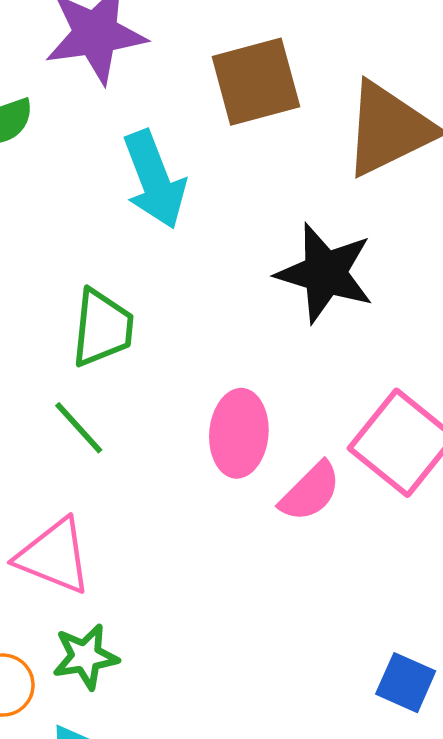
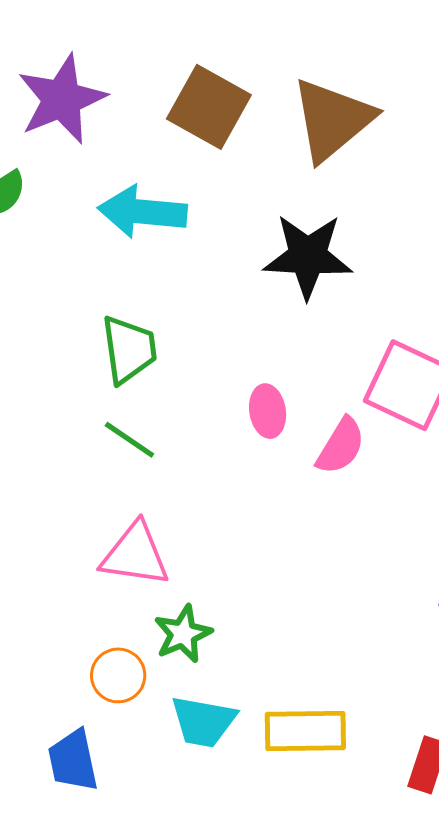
brown square: (256, 82) -> (209, 107), turned -32
cyan arrow: (154, 180) -> (142, 212), turned 130
pink ellipse: (239, 433) -> (268, 411), size x0.7

